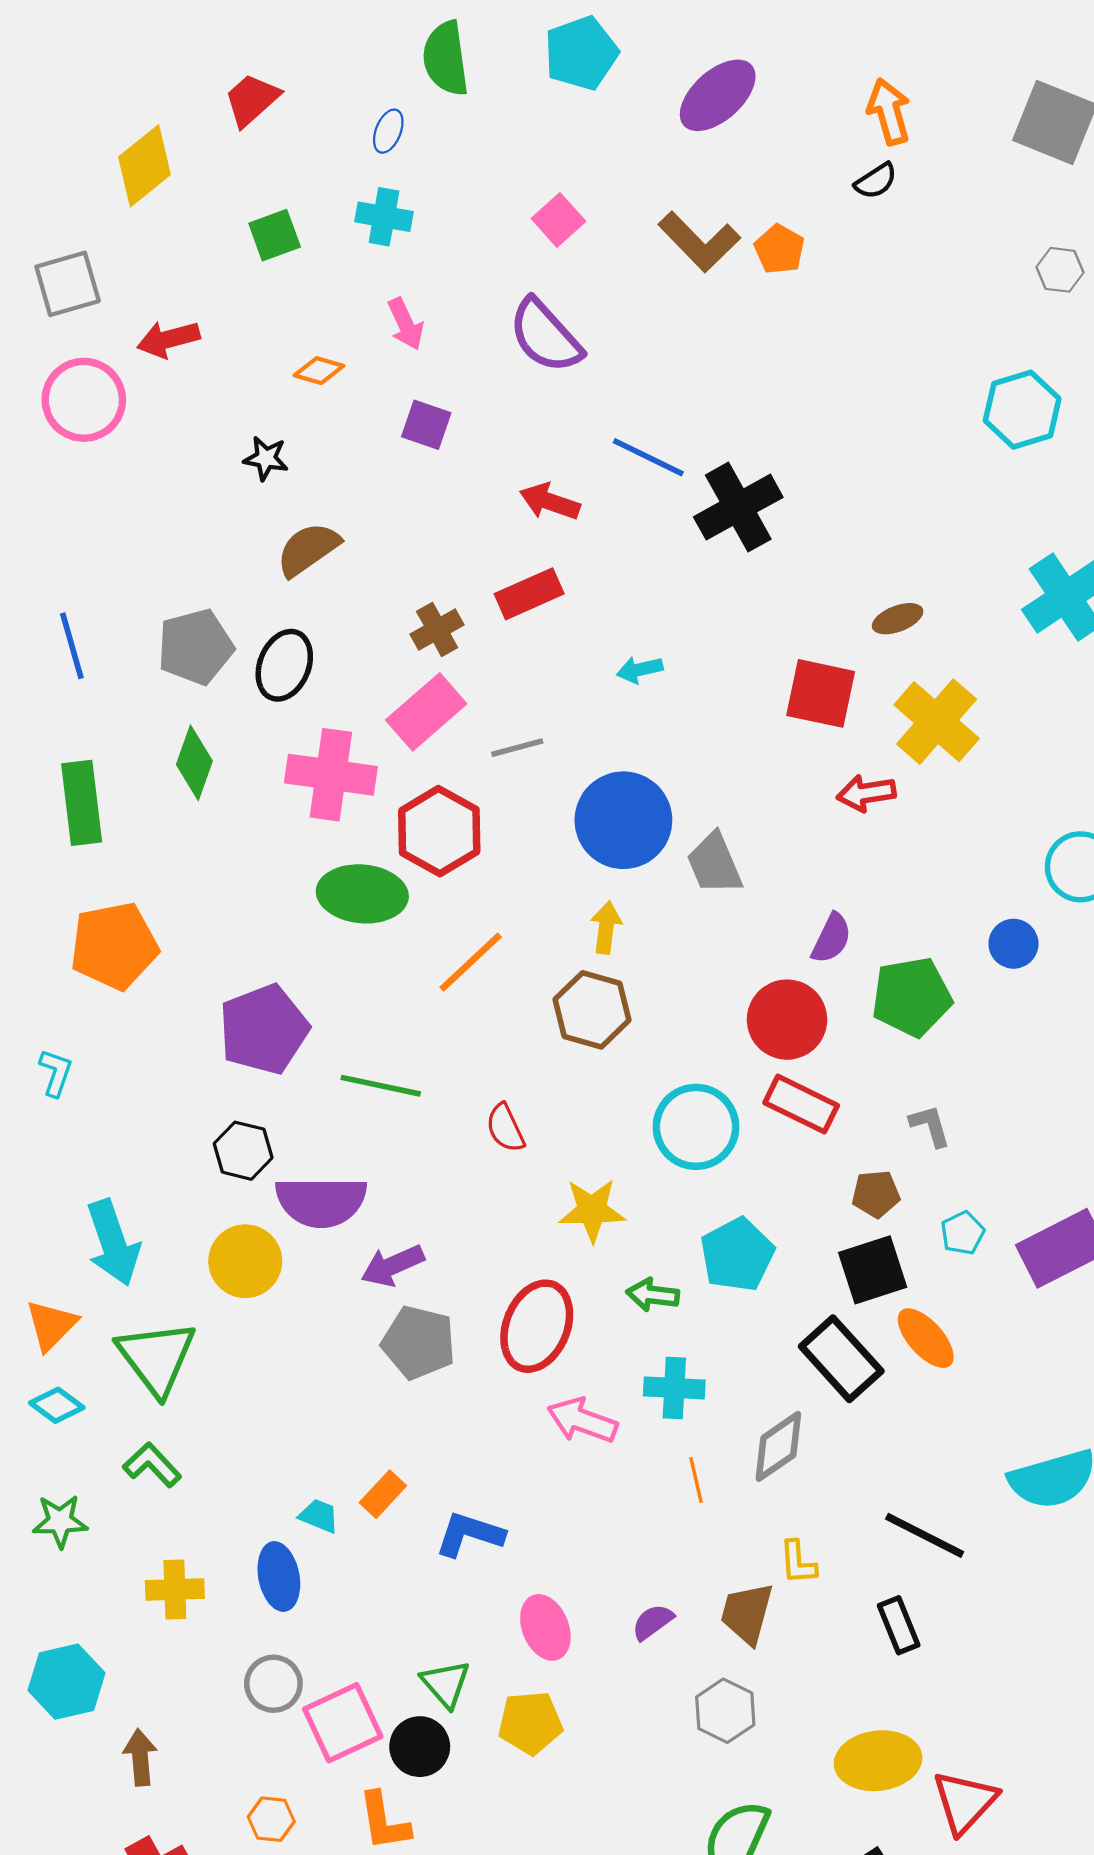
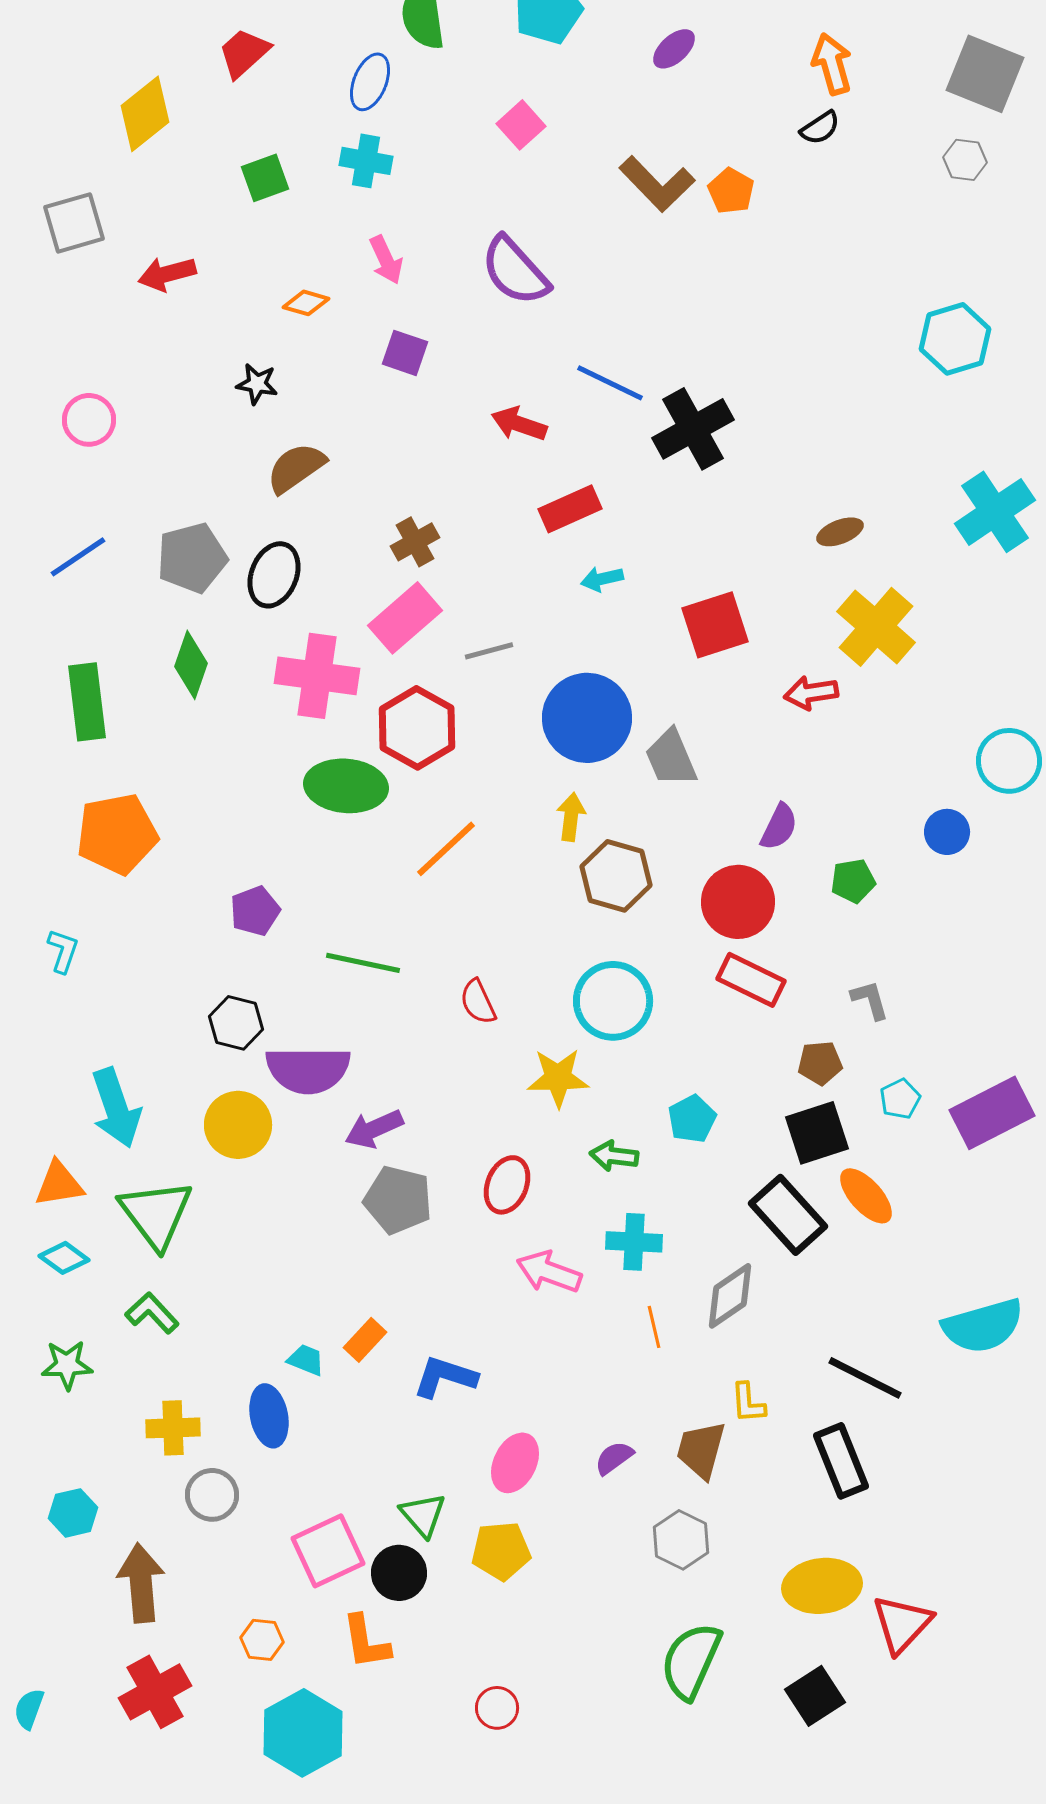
purple ellipse: (718, 95) -> (674, 49), size x0.6
blue ellipse: (388, 131) -> (370, 82), size x1.4
pink square: (558, 220) -> (521, 125), moved
gray hexagon: (1060, 270) -> (965, 160), moved
pink circle: (84, 400) -> (89, 420), moved, size x0.7
red rectangle: (529, 594) -> (570, 509), moved
blue line: (72, 646) -> (78, 557), turned 72
red square: (821, 693) -> (715, 625), moved, turned -30
green pentagon: (912, 997) -> (853, 881), size x0.6
brown hexagon: (592, 1010) -> (616, 876), moved
purple pentagon: (264, 1029) -> (255, 911), size x0.6
cyan circle: (696, 1127) -> (613, 1001), moved
cyan pentagon: (737, 1255) -> (692, 1119), size x0.7
orange triangle: (51, 1325) -> (59, 1184), turned 36
red ellipse: (537, 1326) -> (507, 1185), size x0.7
black rectangle: (899, 1625) -> (841, 1461), size x1.4
pink ellipse: (545, 1627) -> (515, 1463), turned 48
cyan hexagon: (66, 1682) -> (73, 1513), size x0.7
gray circle: (273, 1684) -> (212, 1495), moved
brown arrow: (140, 1757) -> (141, 1583), size x1.5

